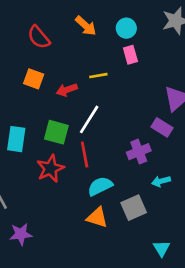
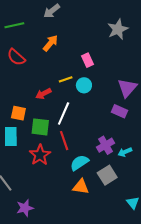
orange arrow: (86, 26) -> (50, 43), turned -84
cyan circle: (126, 28) -> (84, 85), moved
orange square: (34, 79) -> (18, 113), moved
purple cross: (139, 152) -> (105, 145), moved

